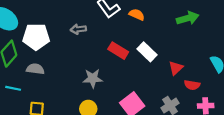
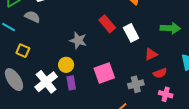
green arrow: (188, 18) -> (170, 28), moved
red semicircle: (192, 85) -> (160, 73), turned -48

